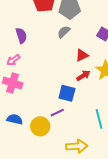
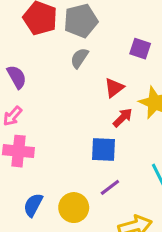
purple line: (57, 113) -> (110, 187), moved
blue semicircle: (15, 119) -> (33, 205), turned -63

